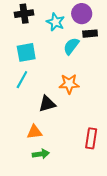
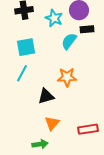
orange triangle: (35, 132) -> (52, 123), moved, turned -42
red rectangle: (91, 138) -> (88, 129), turned 72

